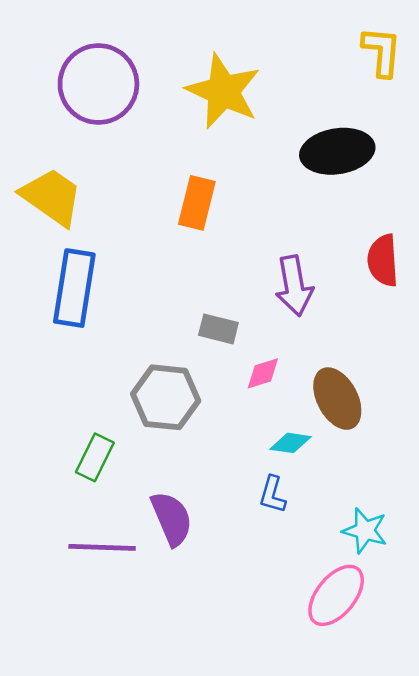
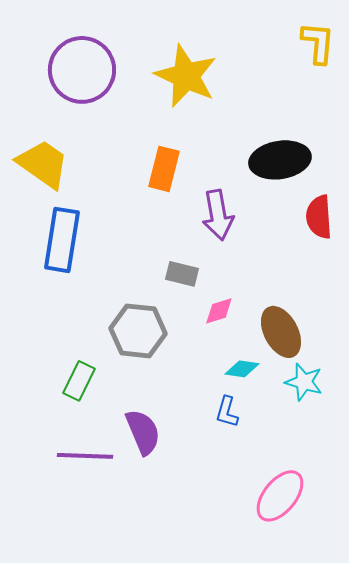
black ellipse: (337, 151) -> (280, 160), moved
purple arrow: (294, 286) -> (218, 215), moved
cyan star: (365, 531) -> (304, 382), moved

